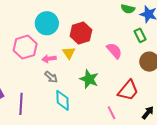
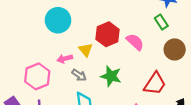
red hexagon: (81, 33) -> (107, 34), moved
pink hexagon: (25, 47) -> (37, 76), moved
gray arrow: (51, 77) -> (79, 75), moved

